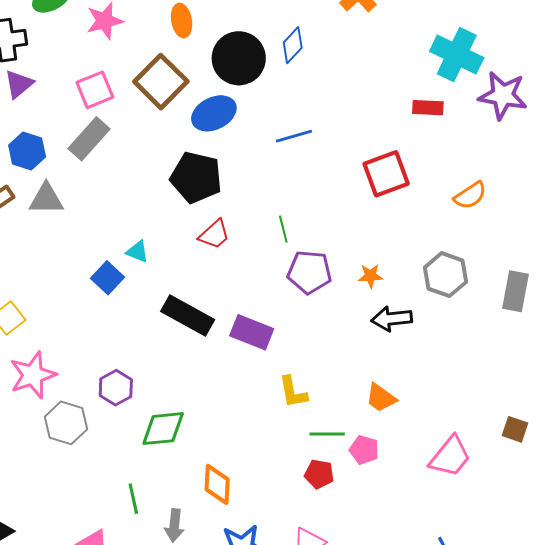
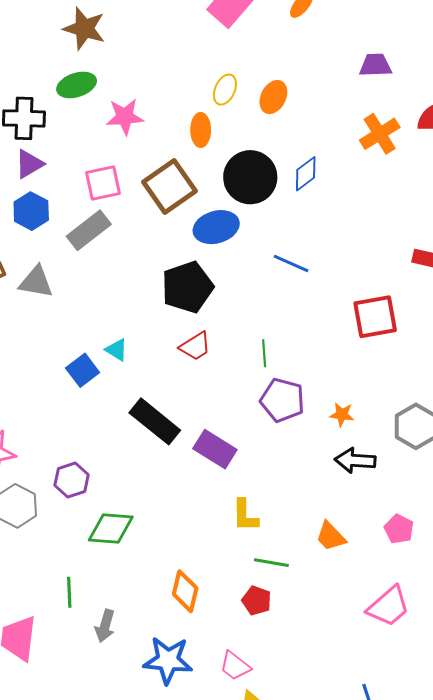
blue line: (294, 136) -> (291, 264), turned 30
blue hexagon: (27, 151) -> (31, 211), moved
black pentagon: (196, 177) -> (187, 287), turned 30
pink pentagon: (364, 450) -> (399, 529), moved
orange diamond: (217, 484) -> (185, 591), moved

